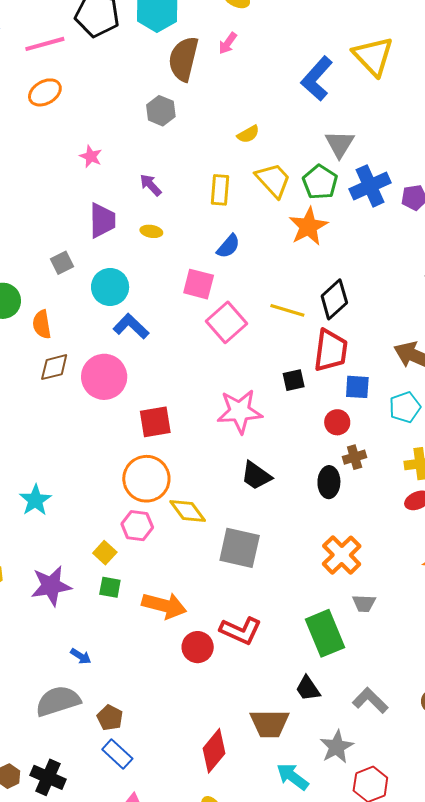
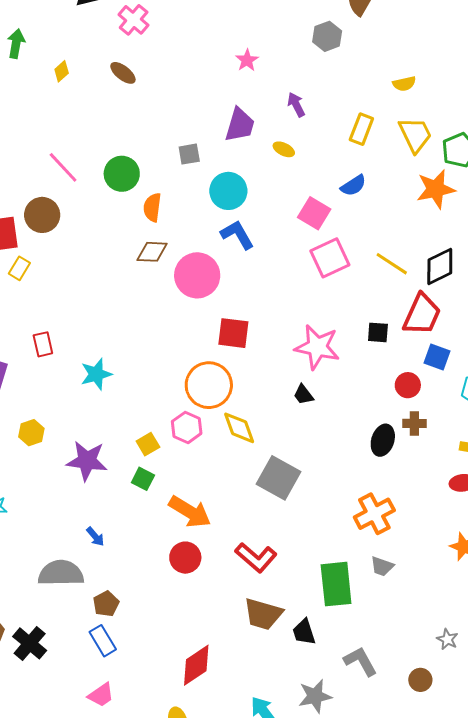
black trapezoid: (256, 476) -> (303, 395), moved, size x0.7
red circle: (198, 647) -> (185, 558), moved
brown trapezoid: (270, 723) -> (263, 614), moved

